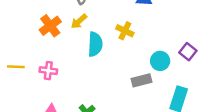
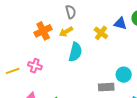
yellow cross: (125, 31) -> (101, 33), moved
yellow line: (16, 67) -> (13, 71), moved, turned -32

